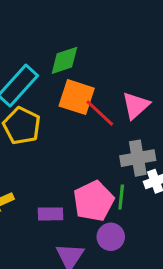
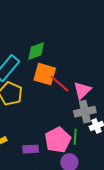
pink triangle: (136, 105) -> (82, 90), moved

